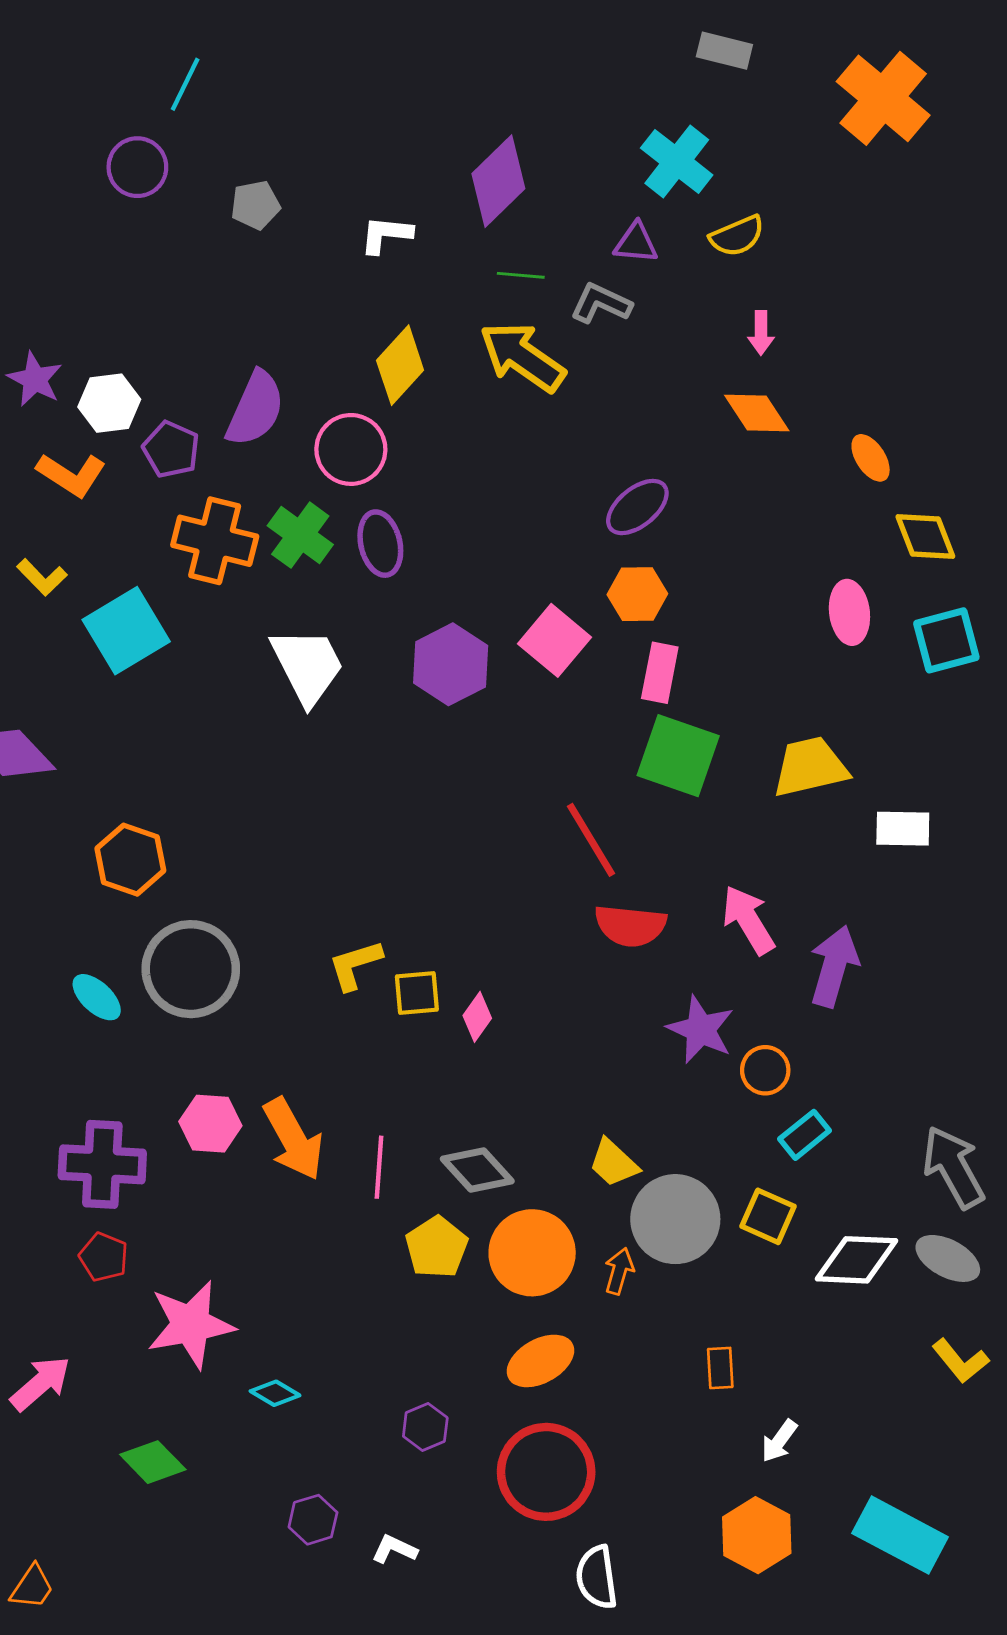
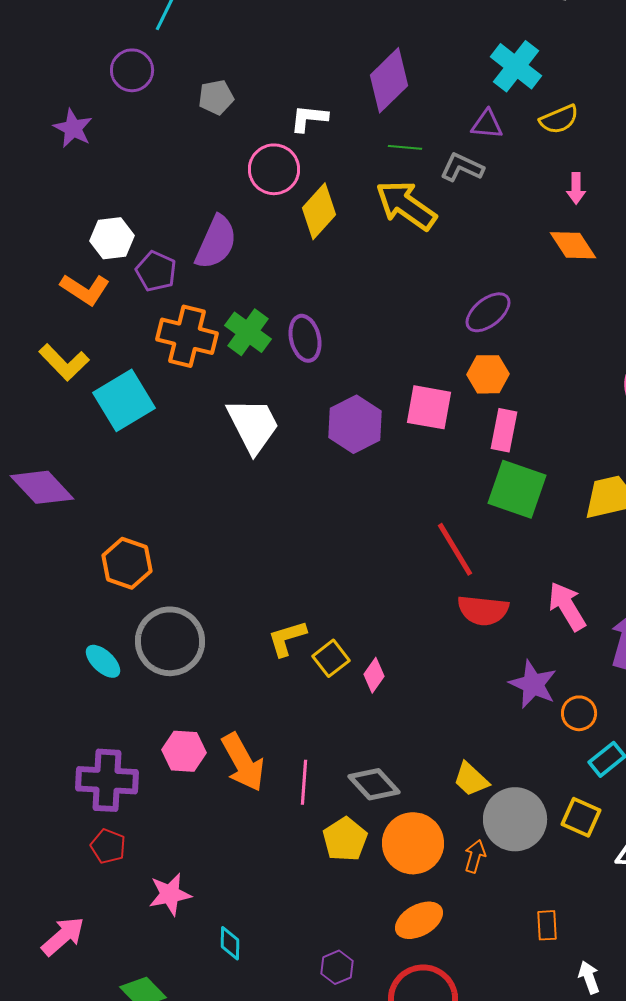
purple star: (35, 379) -> (73, 128), moved
pink circle: (351, 449) -> (274, 169), moved
yellow L-shape: (42, 577) -> (64, 362), size x1.4
pink square: (555, 640) -> (429, 407), turned -30
yellow square: (417, 993) -> (331, 658), turned -33
pink star: (191, 1324) -> (170, 894), size x0.7
cyan diamond: (275, 1393) -> (230, 943), turned 60
white arrow: (779, 1441) -> (589, 977), turned 124

